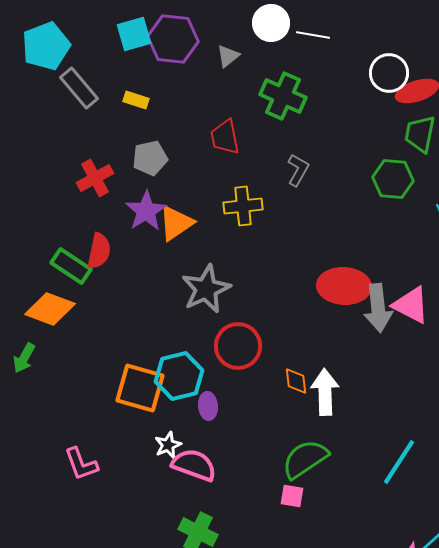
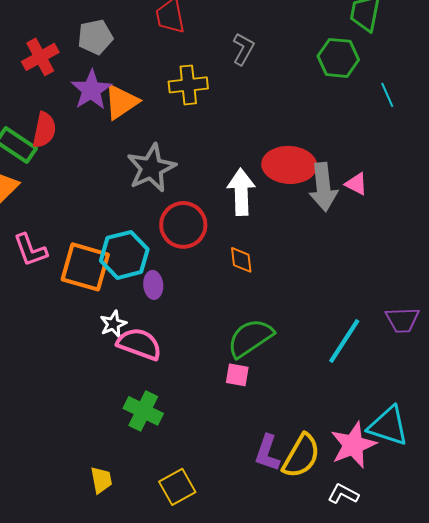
pink triangle: (411, 305) -> (356, 184), size x0.6
white arrow: (325, 392) -> (241, 192), moved
pink L-shape: (81, 464) -> (30, 250), moved

